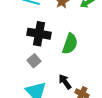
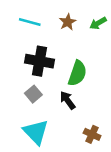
black arrow: (65, 82) -> (68, 100), moved

